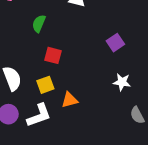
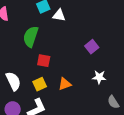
green semicircle: (39, 24) -> (31, 37), size x1.5
orange triangle: (70, 100) -> (65, 84), moved

